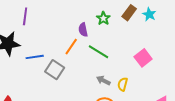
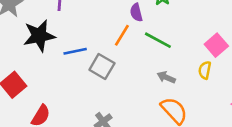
yellow semicircle: (123, 84) -> (205, 70), moved

